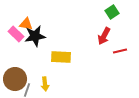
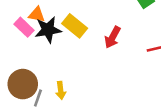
red arrow: (104, 36) -> (113, 37), moved
yellow rectangle: (61, 57) -> (75, 26), moved, turned 36

